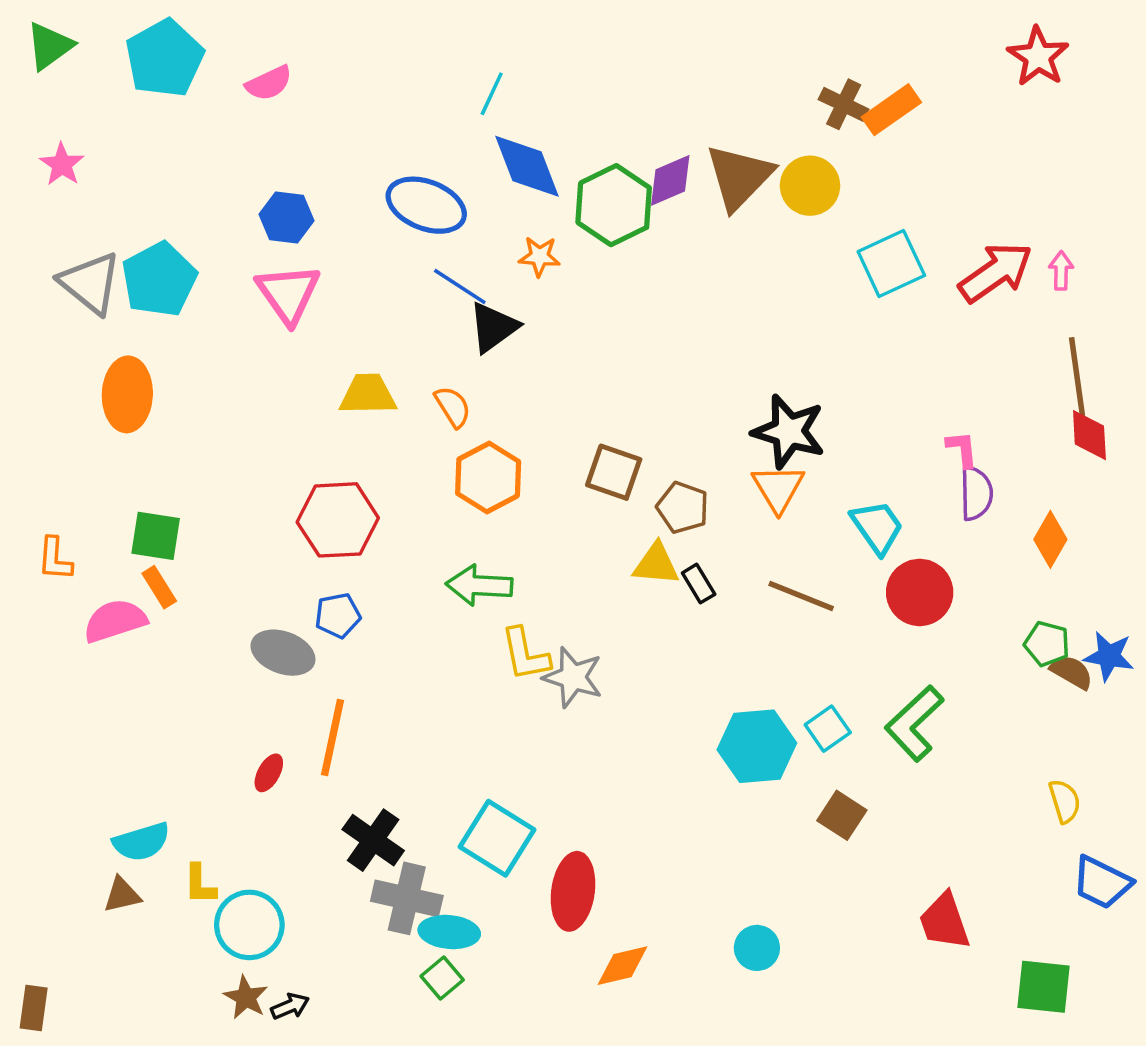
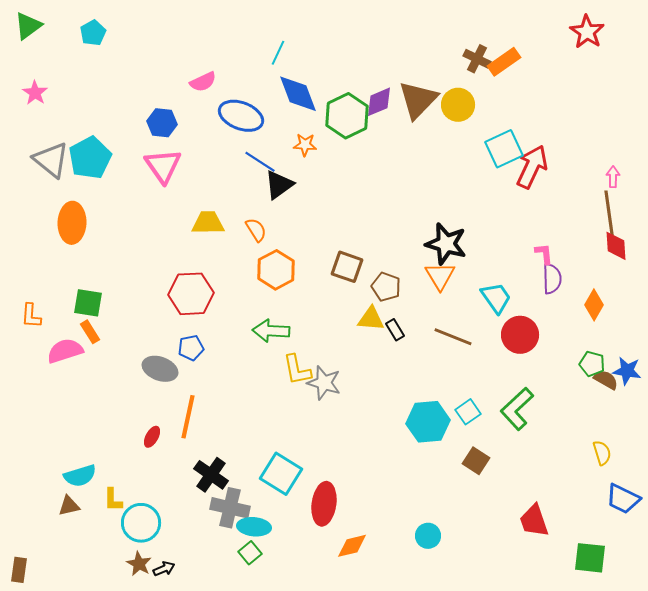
cyan pentagon: (164, 58) -> (93, 33), size x0.6
pink semicircle: (269, 83) -> (203, 82), moved
pink arrow: (1061, 271) -> (613, 177), moved
red arrow: (996, 272) -> (532, 167), moved, turned -30

